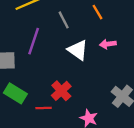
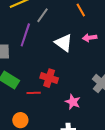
gray line: (64, 20) -> (43, 15), moved, turned 63
red cross: (61, 91) -> (49, 78), turned -30

